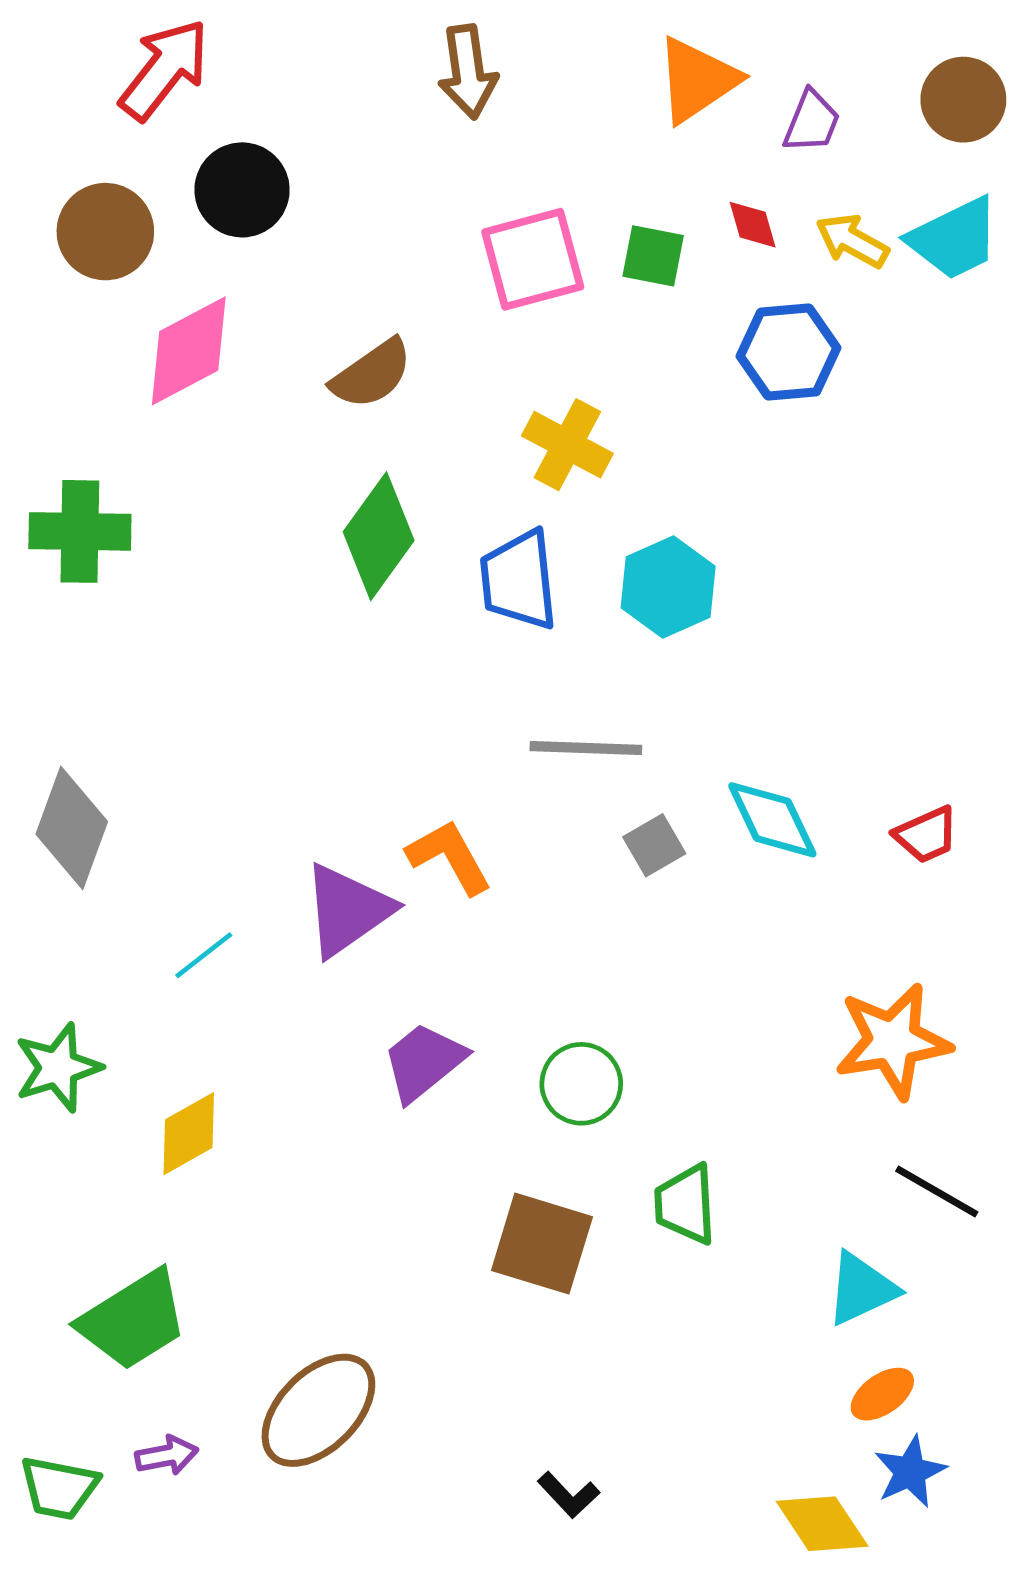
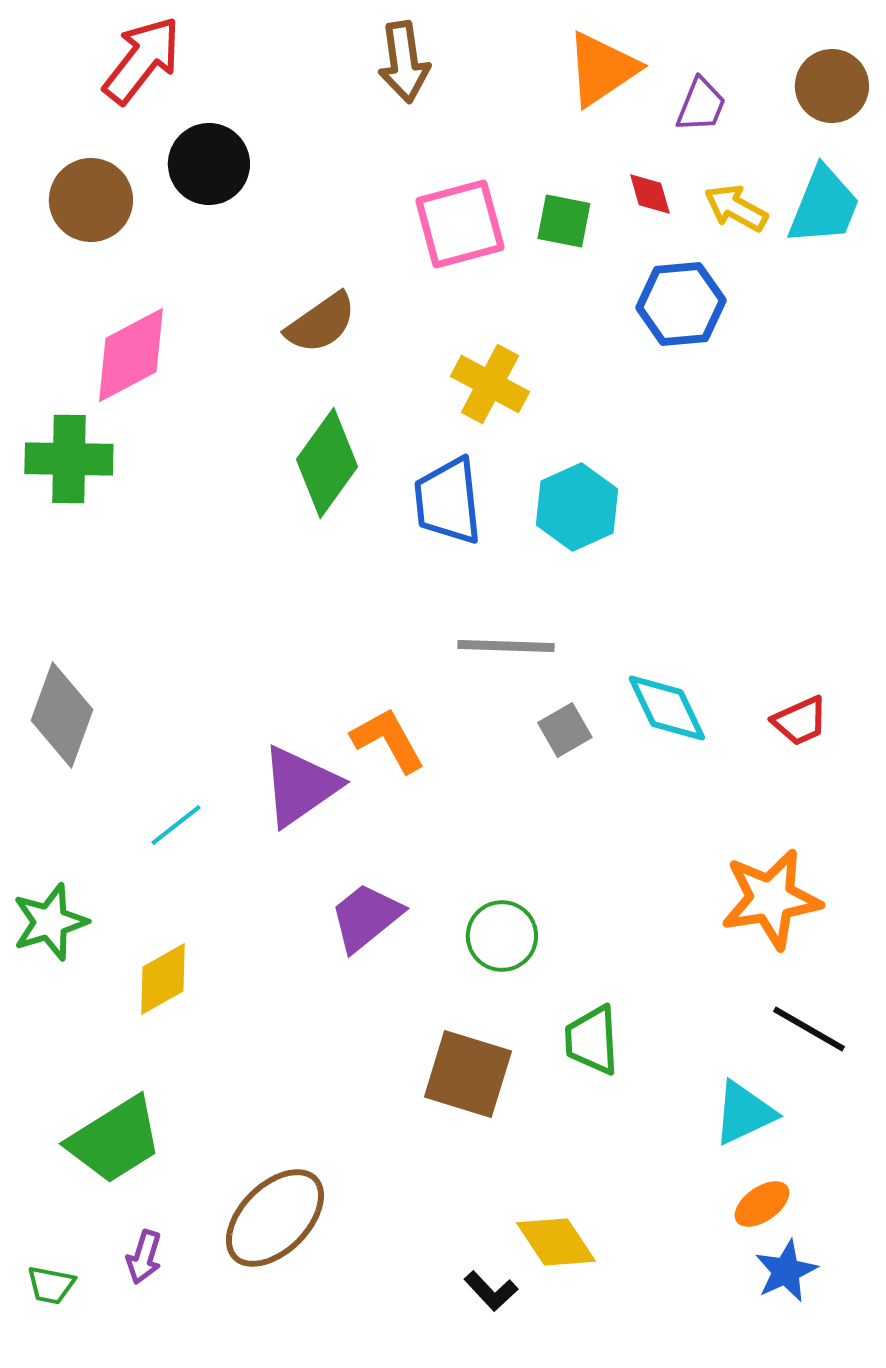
cyan trapezoid: (954, 239) -> (824, 206), turned -42
pink diamond: (189, 351) -> (131, 355), moved
purple arrow: (167, 1455) -> (144, 1257), turned 118
green trapezoid: (59, 1488) -> (51, 1285), size x0.7
yellow diamond: (822, 1524) -> (556, 1242), moved

